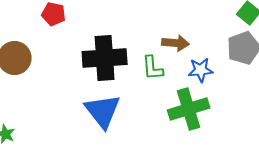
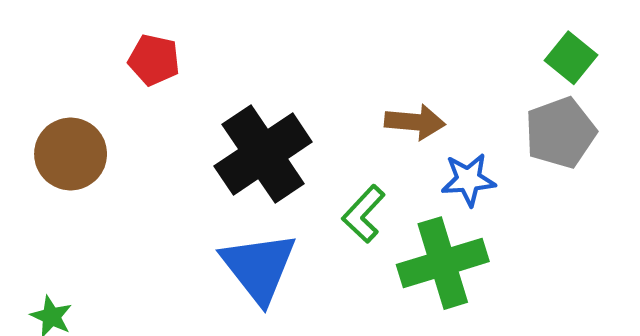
black cross: (105, 58) -> (263, 154), turned -30
green L-shape: (153, 68) -> (364, 214), moved, turned 48

